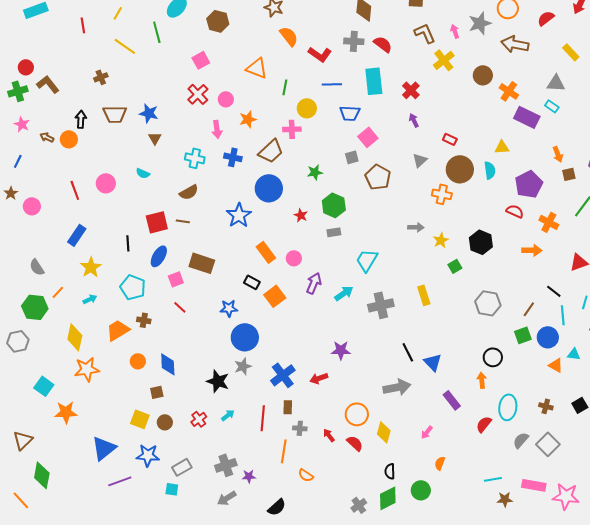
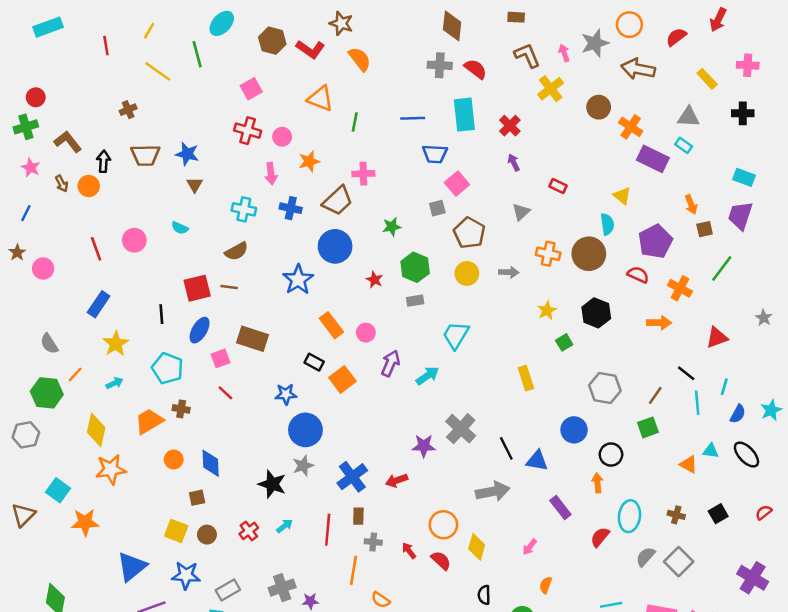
red L-shape: (320, 54) -> (310, 49), moved
brown L-shape: (48, 84) -> (68, 142), moved
red cross: (198, 94) -> (248, 131), turned -30
yellow circle: (307, 108) -> (467, 273), moved
brown arrow: (47, 137) -> (62, 184), turned -144
yellow triangle: (502, 147) -> (622, 196), turned 42
brown circle: (460, 169) -> (589, 254), moved
gray arrow: (416, 227) -> (509, 272), moved
gray cross: (381, 305) -> (461, 429), moved, turned -35
blue circle: (548, 337) -> (574, 430), moved
blue triangle: (433, 362) -> (537, 461), turned -36
brown triangle: (23, 440) -> (23, 515), moved

